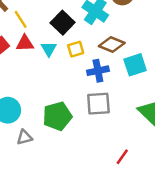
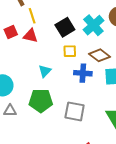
cyan triangle: (49, 49) -> (45, 71), moved
gray square: (98, 104) -> (75, 111), moved

